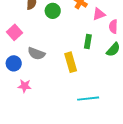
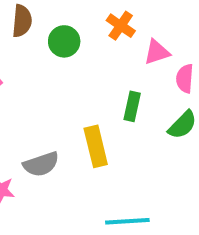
gray semicircle: (36, 54) -> (41, 164), moved, turned -42

